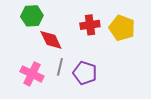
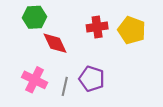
gray line: (60, 67) -> (65, 86), moved

